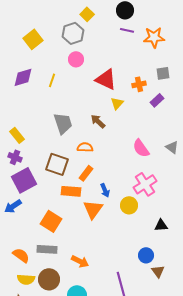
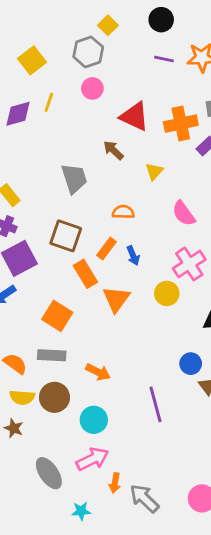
purple line: (127, 30) -> (164, 59), moved
yellow line: (52, 80) -> (49, 102), moved
orange cross: (139, 84) -> (181, 124), size x1.6
yellow triangle: (117, 103) -> (154, 171), moved
brown arrow: (98, 121) -> (113, 150), moved
orange semicircle: (85, 147) -> (123, 212), moved
blue arrow: (105, 190) -> (133, 256), moved
orange rectangle: (71, 191) -> (85, 274), turned 54

